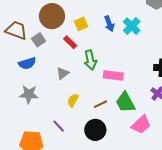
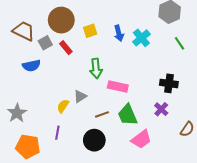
red rectangle: (70, 42) -> (66, 48), moved
gray triangle: (63, 73) -> (80, 96), moved
gray star: (29, 94) -> (17, 113), moved, turned 30
yellow semicircle: (73, 100) -> (63, 106), moved
purple line: (59, 126) -> (57, 133), turned 48

